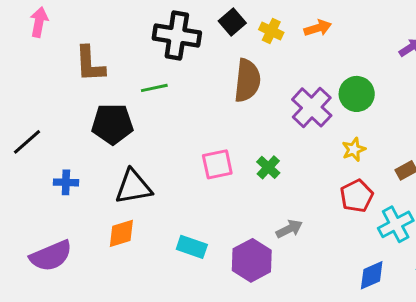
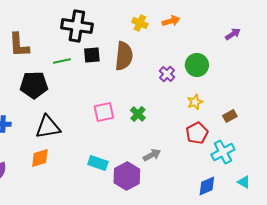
black square: (232, 22) -> (92, 55), moved, turned 36
purple cross: (312, 107) -> (167, 74), size x0.6
cyan rectangle: (192, 247) -> (98, 163), moved

